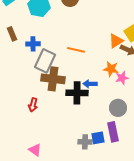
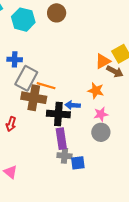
orange line: (76, 50) -> (46, 86), moved
pink star: (122, 78) -> (101, 114), moved
purple rectangle: (113, 132) -> (61, 139), moved
gray cross: (85, 142) -> (64, 156), moved

